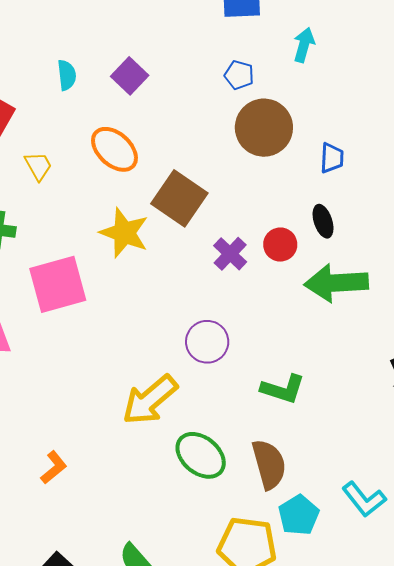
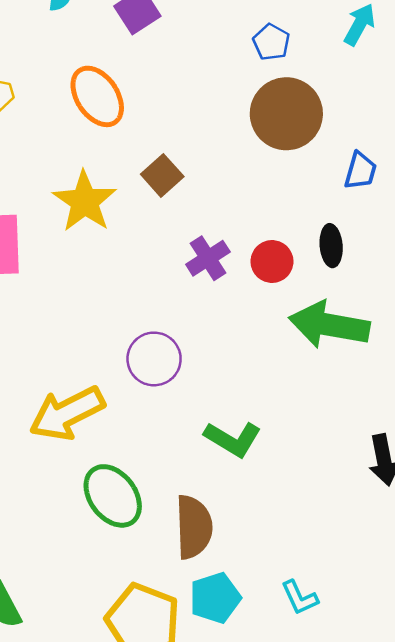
brown square: (179, 198) -> (162, 175), size x0.6
cyan L-shape: (364, 499) -> (300, 598), size x0.7

